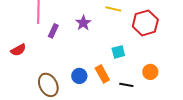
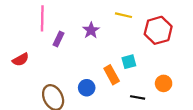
orange rectangle: (102, 74) -> (112, 75), moved

